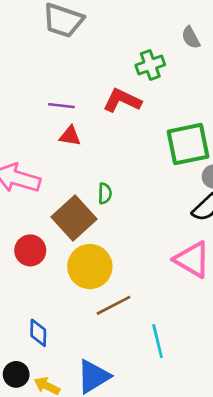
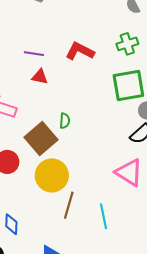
green cross: (150, 65) -> (127, 44), moved
brown line: (114, 305) -> (69, 205), turned -48
cyan line: (158, 341) -> (104, 216), moved

